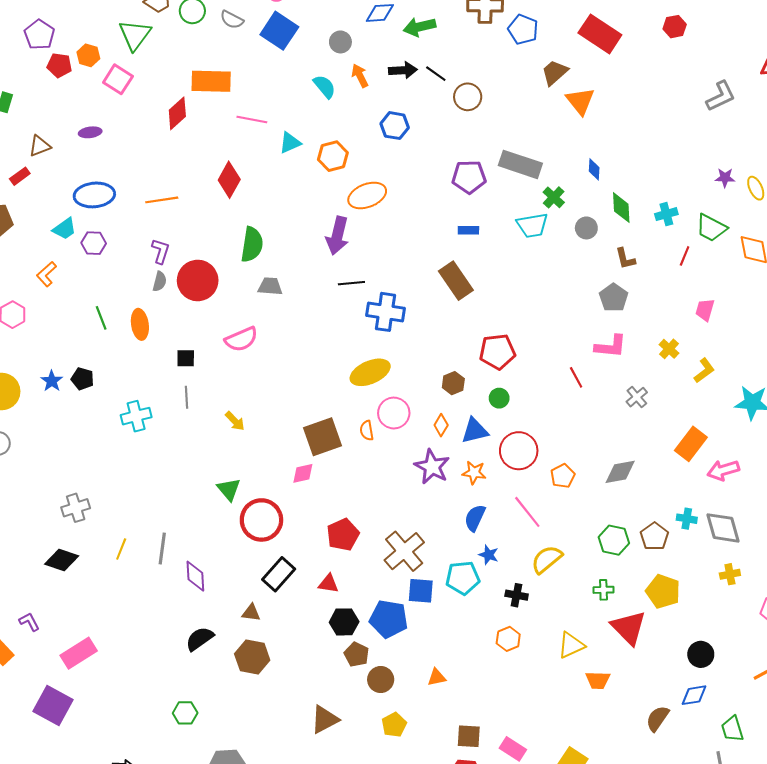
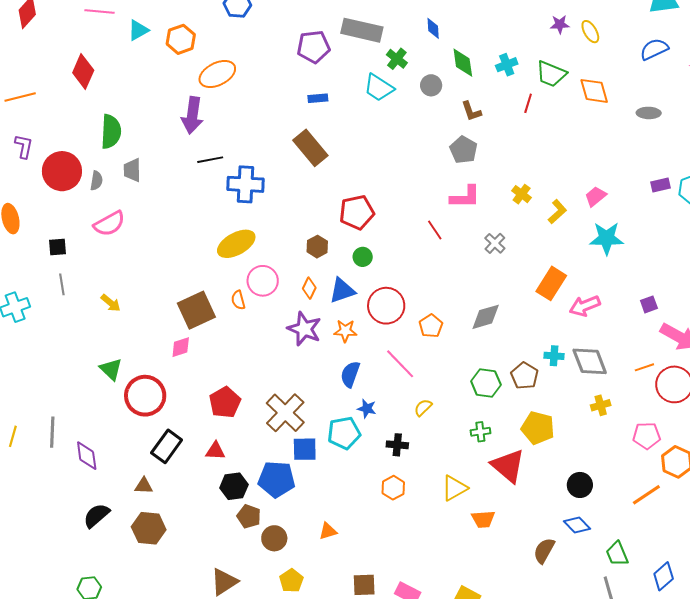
cyan trapezoid: (532, 225) -> (379, 88), turned 48
gray semicircle: (160, 281) -> (96, 181), moved
gray trapezoid: (270, 286) -> (132, 170), turned -90
pink trapezoid: (705, 310) -> (596, 196), moved, turned 40
yellow semicircle: (547, 559) -> (423, 408), size x0.6
blue diamond: (694, 695) -> (577, 525), turned 60

